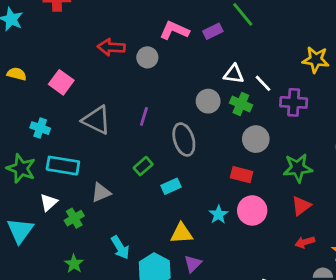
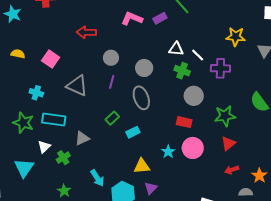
gray circle: (147, 57) -> (111, 58), moved
gray circle: (208, 101) -> (144, 68), moved

